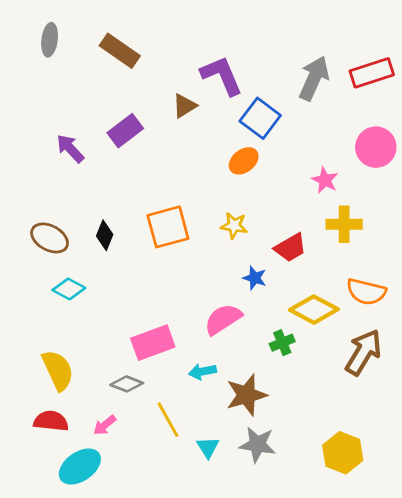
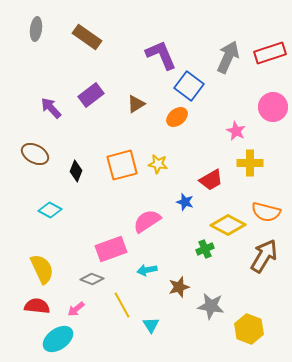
brown triangle: (184, 106) -> (136, 104), moved
yellow star: (234, 226) -> (158, 164), moved
brown ellipse: (50, 238) -> (35, 154), moved
pink semicircle: (223, 319) -> (147, 221), moved
brown star: (246, 395) -> (179, 287), size x0.7
gray star: (257, 444) -> (211, 306), moved

